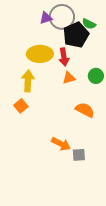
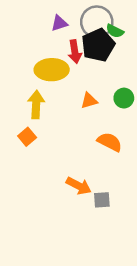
gray circle: (62, 17) -> (97, 22), moved
red arrow: (64, 57) -> (75, 52), moved

